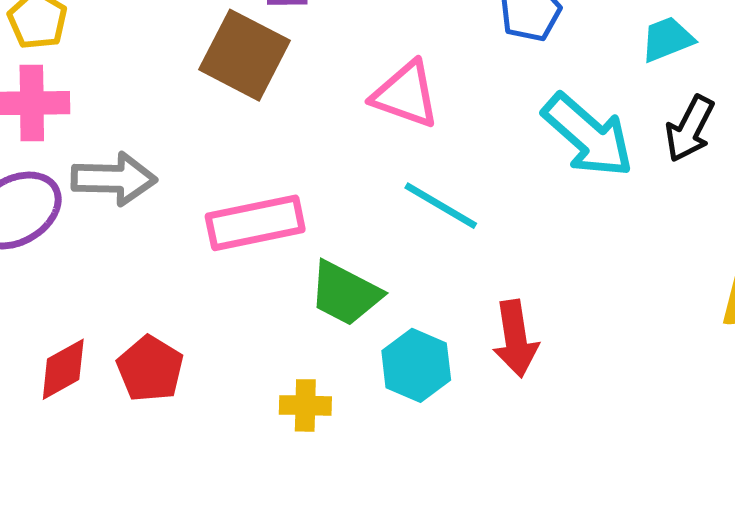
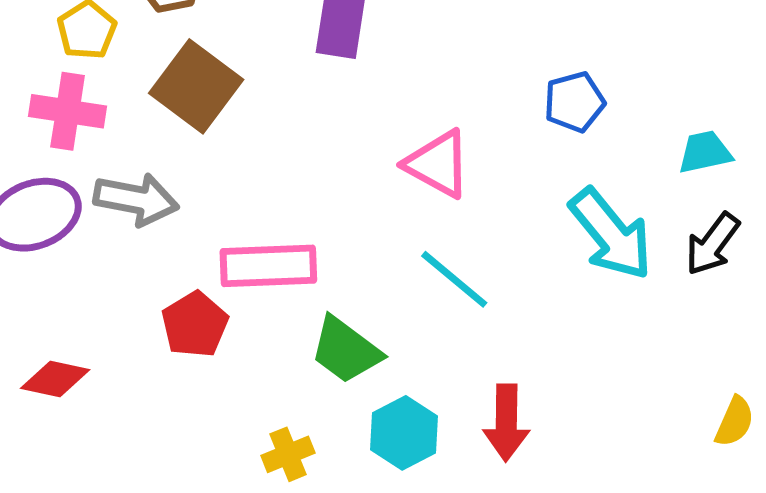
brown square: (245, 55) -> (196, 86), moved
red diamond: (63, 369) -> (55, 379), turned 32
red pentagon: (150, 369) -> (195, 324), moved
yellow cross: (305, 405) -> (288, 454), turned -33

